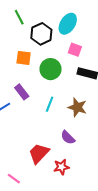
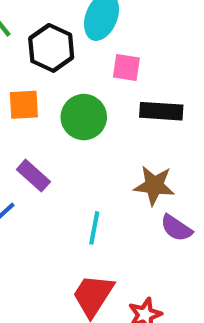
cyan line: (50, 104) -> (94, 228), moved
purple semicircle: (68, 137) -> (176, 228), moved

